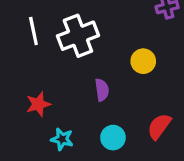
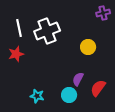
purple semicircle: (102, 90) -> (78, 79), moved, turned -144
red star: (38, 104) -> (16, 54), moved

